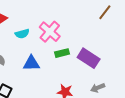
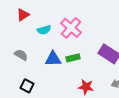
green rectangle: (62, 53) -> (73, 58), moved

